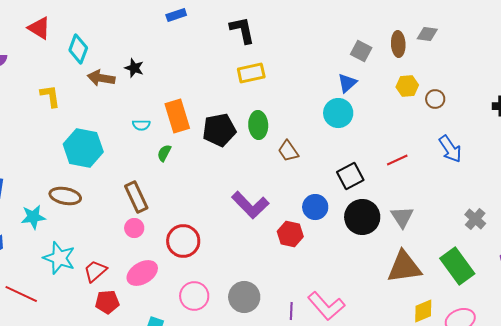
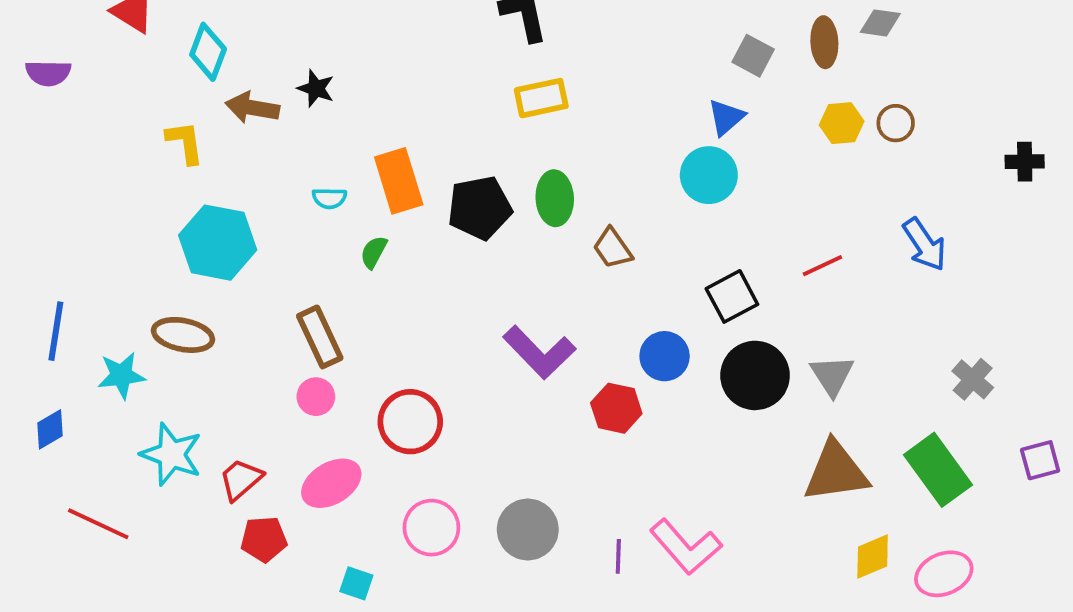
yellow L-shape: (50, 96) -> (185, 142), moved
brown circle: (435, 99) -> (896, 123), moved

